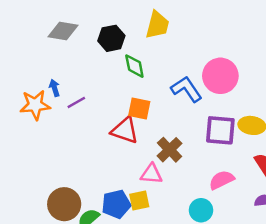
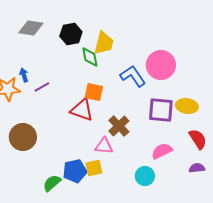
yellow trapezoid: (157, 25) -> (104, 43), moved
brown circle: (64, 204) -> (23, 137), moved

